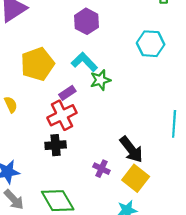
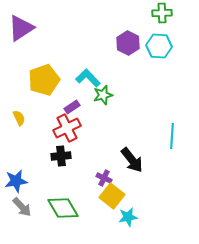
purple hexagon: (87, 21) -> (128, 43), moved
cyan hexagon: (151, 44) -> (159, 46), moved
yellow square: (136, 178) -> (112, 196), moved

